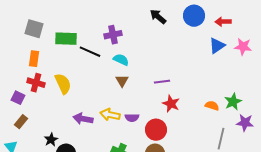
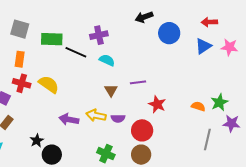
blue circle: (194, 16) -> (169, 33), moved
black arrow: (158, 17) -> (144, 17), turned -60
brown triangle: (122, 81) -> (111, 90), moved
purple line: (162, 82) -> (138, 82), moved
yellow semicircle: (63, 84) -> (49, 84), turned -30

